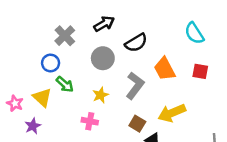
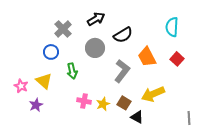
cyan semicircle: (194, 33) -> (172, 27), turned 36
red square: (200, 71) -> (177, 59), turned 32
green arrow: (65, 84) -> (72, 71), moved, turned 35
yellow star: (100, 95) -> (103, 104), moved

